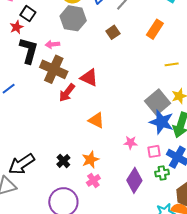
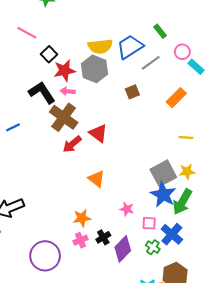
red star: (17, 27) -> (64, 71), moved, size x1.5
black L-shape: (29, 51) -> (42, 93), turned -60
black cross: (63, 161) -> (103, 237), moved
green cross: (162, 173) -> (153, 247), turned 32

